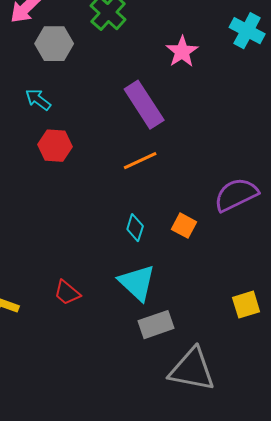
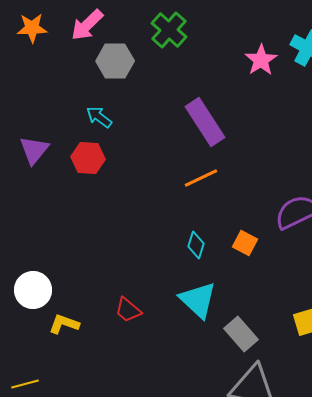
pink star: (182, 52) -> (261, 60), moved
red hexagon: (55, 146) -> (88, 158), moved
gray rectangle: (156, 325) -> (241, 334), moved, turned 68

